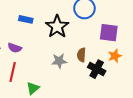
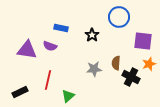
black star: (57, 27) -> (92, 35), size x0.6
purple semicircle: (15, 48) -> (50, 46), moved

